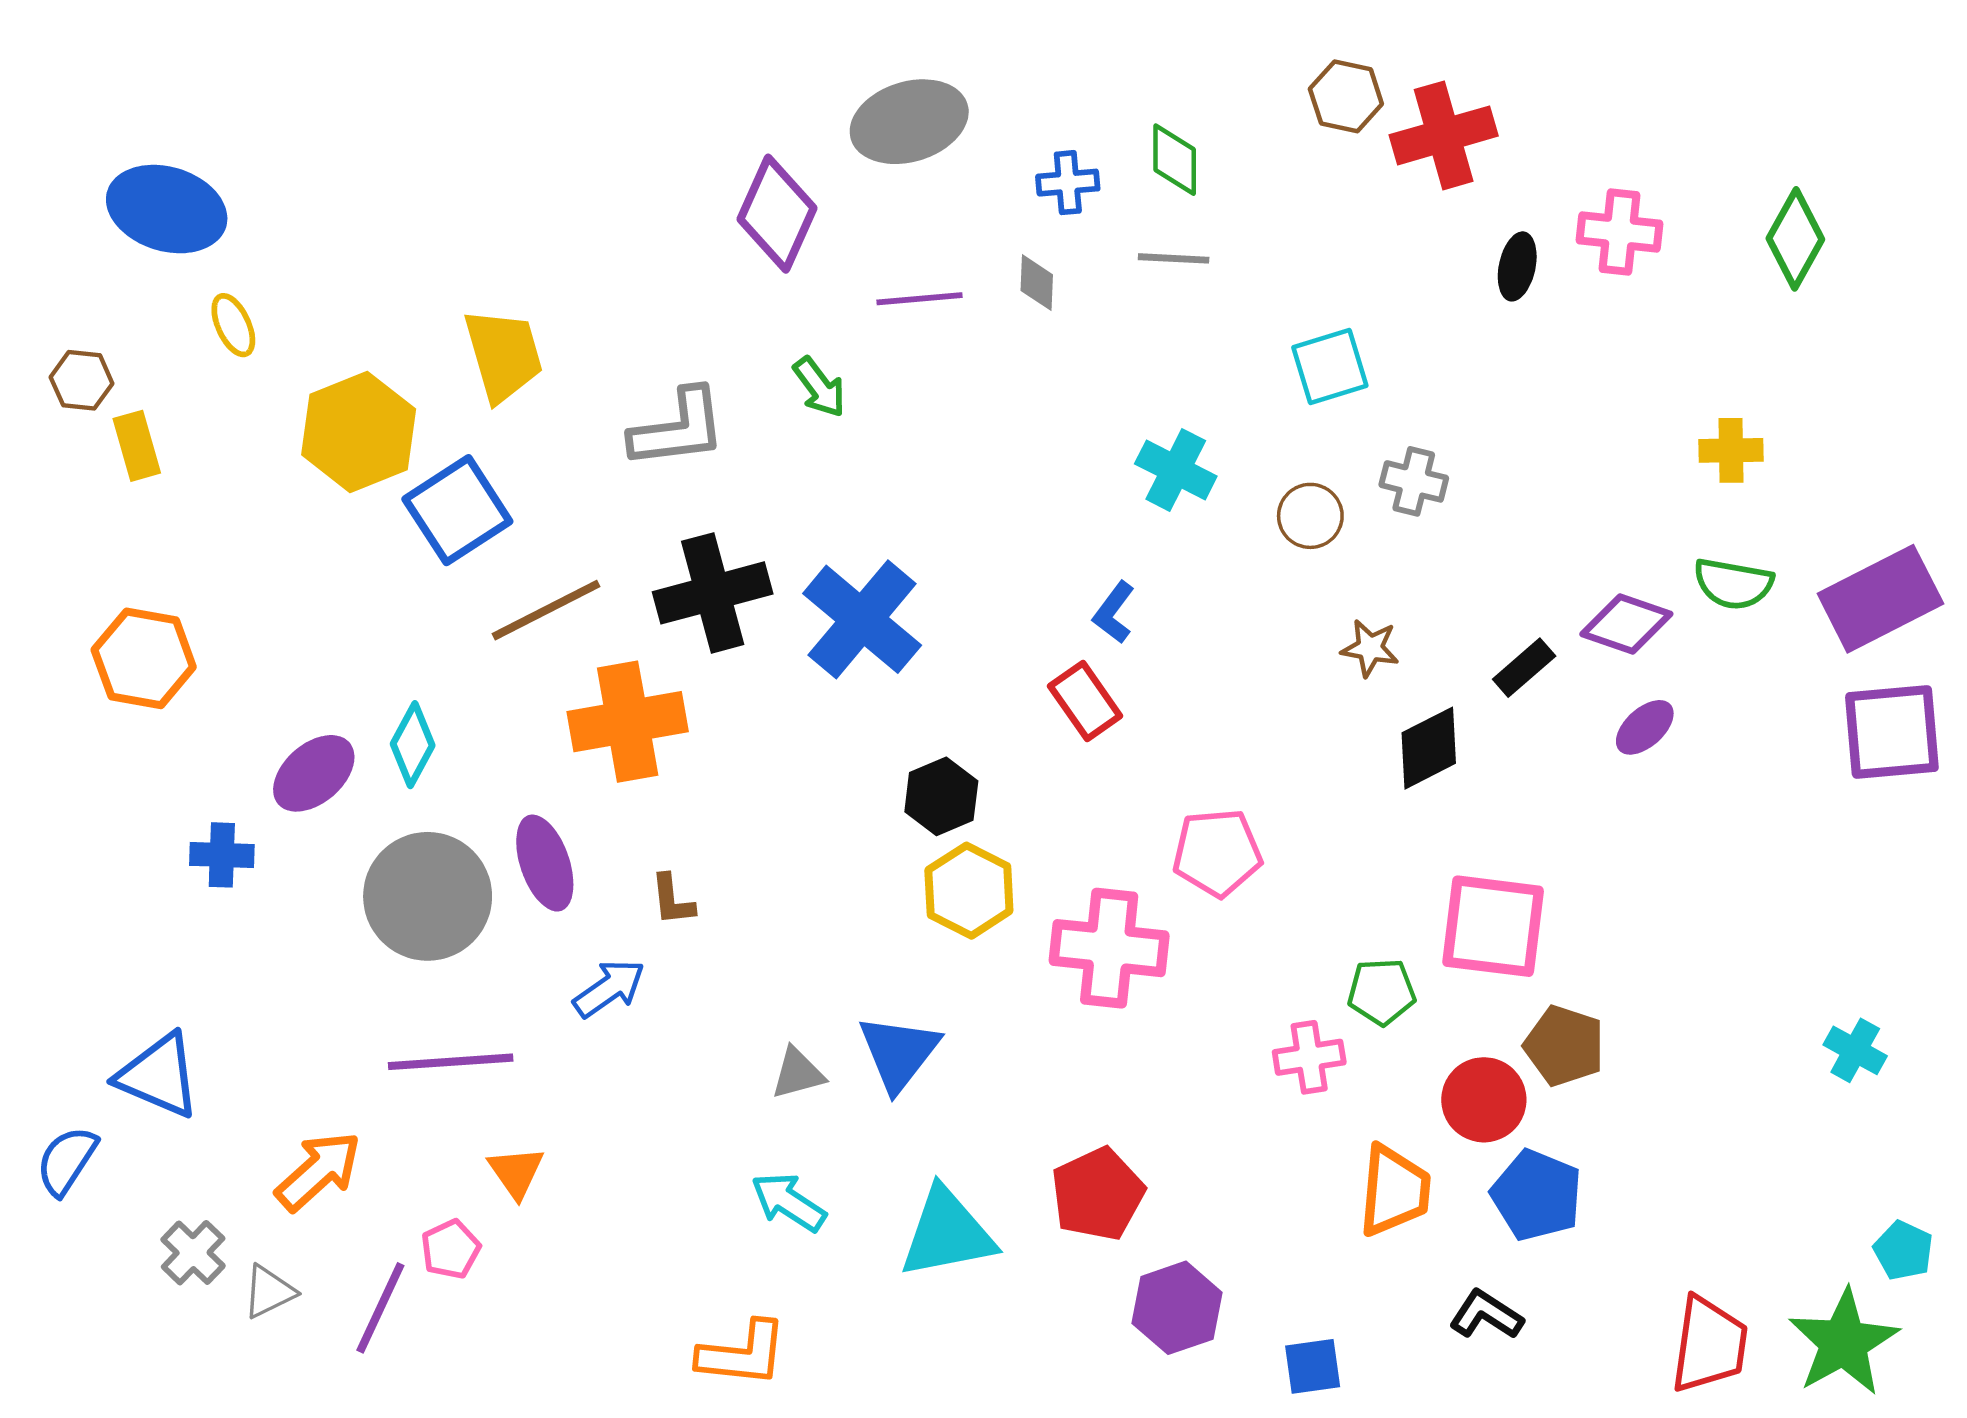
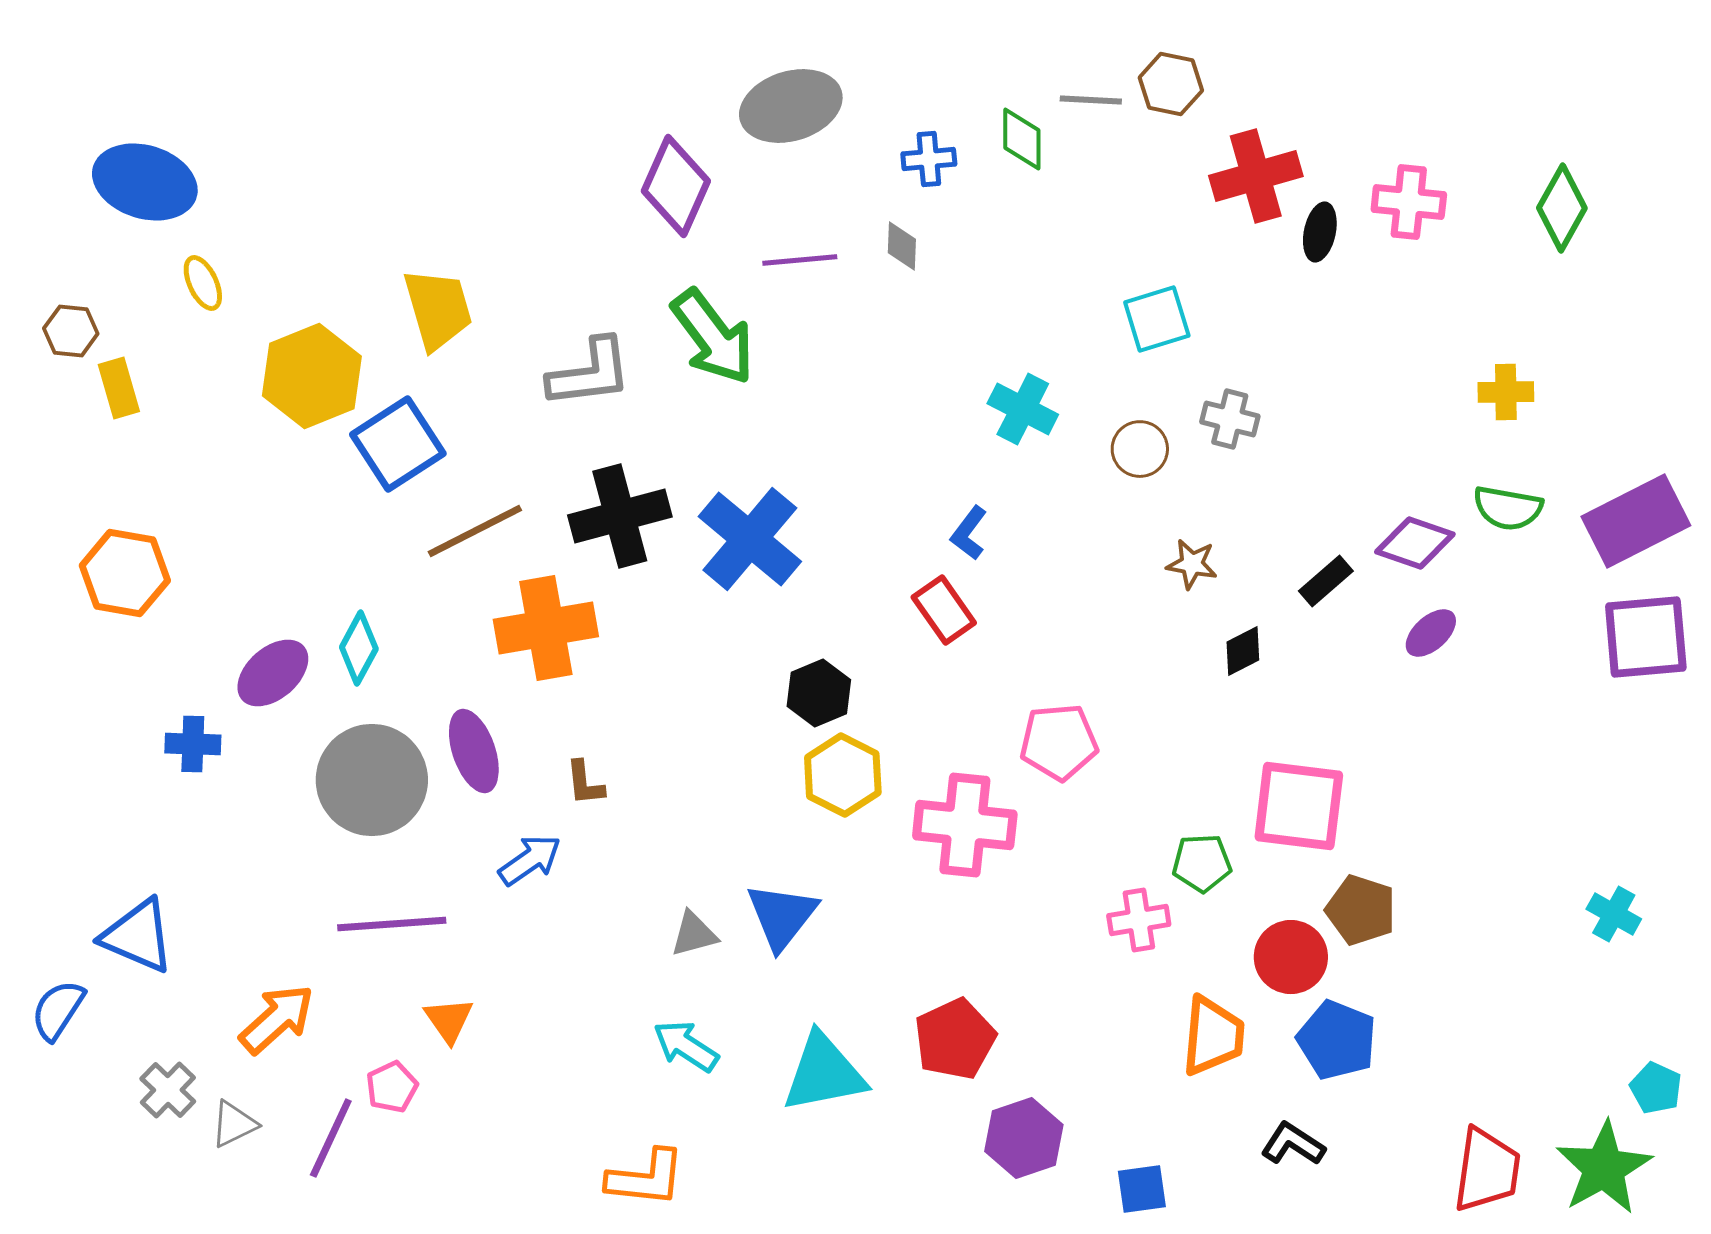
red cross: (1444, 135) -> (1256, 176), moved
gray line: (1174, 258) -> (1091, 100), moved
green arrow: (820, 387) -> (713, 337), size x1.8
black diamond: (1429, 748) -> (1243, 651), size x0.7

